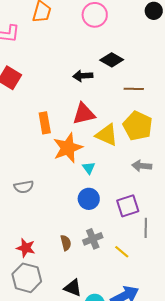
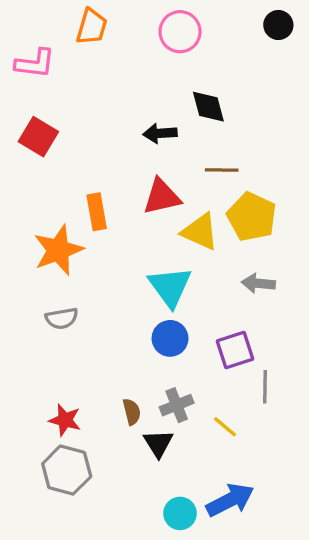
black diamond: (112, 60) -> (208, 107), turned 45
brown line: (134, 89) -> (222, 170), moved
orange star: (68, 148) -> (58, 250), moved
cyan triangle: (89, 168) -> (170, 287), size x2.0
black triangle: (73, 288) -> (158, 443), moved, turned 36

